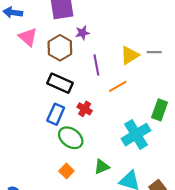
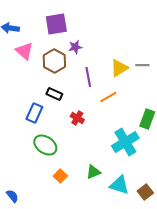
black rectangle: (60, 83) -> (54, 94), size x0.7
blue rectangle: (56, 114) -> (34, 113), moved
green ellipse: (71, 138) -> (45, 145), moved

